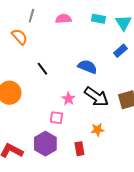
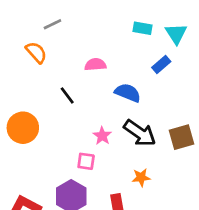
gray line: (31, 16) -> (52, 24), turned 48
pink semicircle: (63, 19) -> (95, 65), moved
blue rectangle: (120, 51) -> (161, 65), moved

